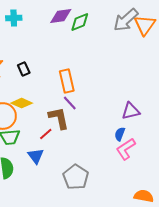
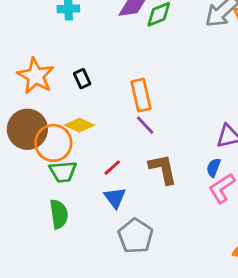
brown L-shape: (59, 118) -> (163, 169), moved
blue triangle: (36, 156) -> (115, 198), moved
gray pentagon: (76, 177) -> (136, 236), moved

